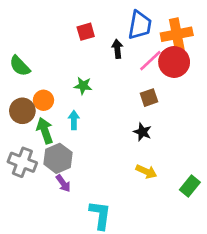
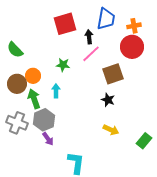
red square: (86, 32) -> (65, 24), size x1.6
orange cross: (177, 34) -> (134, 26), size x0.6
pink line: (150, 61) -> (91, 54), moved
brown square: (149, 98) -> (113, 74), size x1.5

